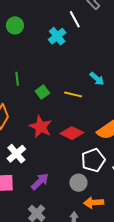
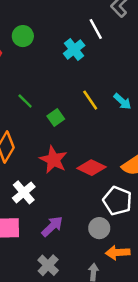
green line: (17, 79) -> (25, 101), turned -40
yellow line: (73, 94) -> (90, 100), moved, turned 42
white pentagon: (93, 160) -> (117, 201), turned -30

